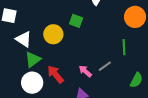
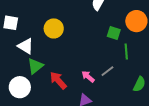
green square: (76, 21) -> (114, 33), moved
yellow circle: (53, 34) -> (54, 28), moved
white circle: (32, 83) -> (20, 87), moved

